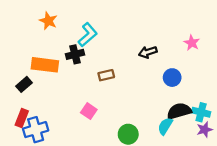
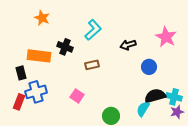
cyan L-shape: (88, 35) -> (93, 30), moved
pink star: (192, 43) -> (166, 37), size x1.5
black cross: (75, 54) -> (65, 47), turned 35
black rectangle: (24, 84) -> (21, 73), turned -64
blue cross: (36, 130) -> (36, 92), moved

